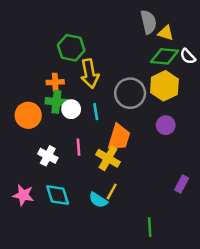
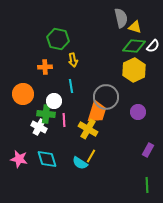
white semicircle: (188, 56) -> (153, 46), turned -96
yellow arrow: (90, 74) -> (73, 60), size x0.6
gray circle: (130, 93) -> (106, 97), moved
green cross: (56, 102) -> (46, 114), moved
white circle: (71, 109) -> (54, 101), moved
cyan line: (96, 112) -> (71, 86), moved
purple circle: (166, 125) -> (138, 112), moved
green line: (150, 227) -> (147, 185), moved

